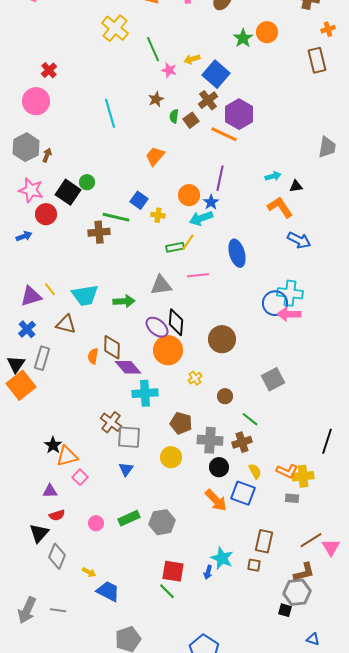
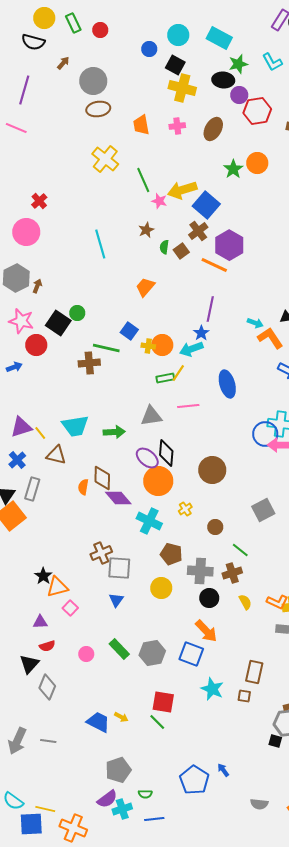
yellow arrow: (192, 59) -> (182, 190), size x1.8
cyan arrow: (273, 176) -> (255, 323), moved, turned 35
orange circle: (189, 195) -> (162, 345), moved
yellow line: (50, 289) -> (40, 433), moved
cyan cross: (145, 393) -> (149, 521), moved, turned 30
brown cross: (111, 422) -> (101, 553), turned 30
blue square: (243, 493) -> (191, 654), moved
green rectangle: (129, 518) -> (119, 649), turned 70
yellow arrow: (89, 572) -> (121, 717), moved
blue arrow: (208, 572) -> (223, 770), moved, turned 128

